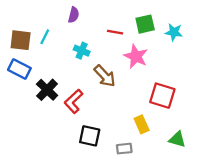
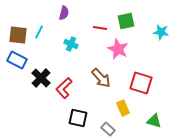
cyan star: (174, 32) -> (161, 32), moved
brown arrow: (105, 76) -> (101, 78), moved
gray rectangle: (124, 149) -> (108, 129), turned 48

